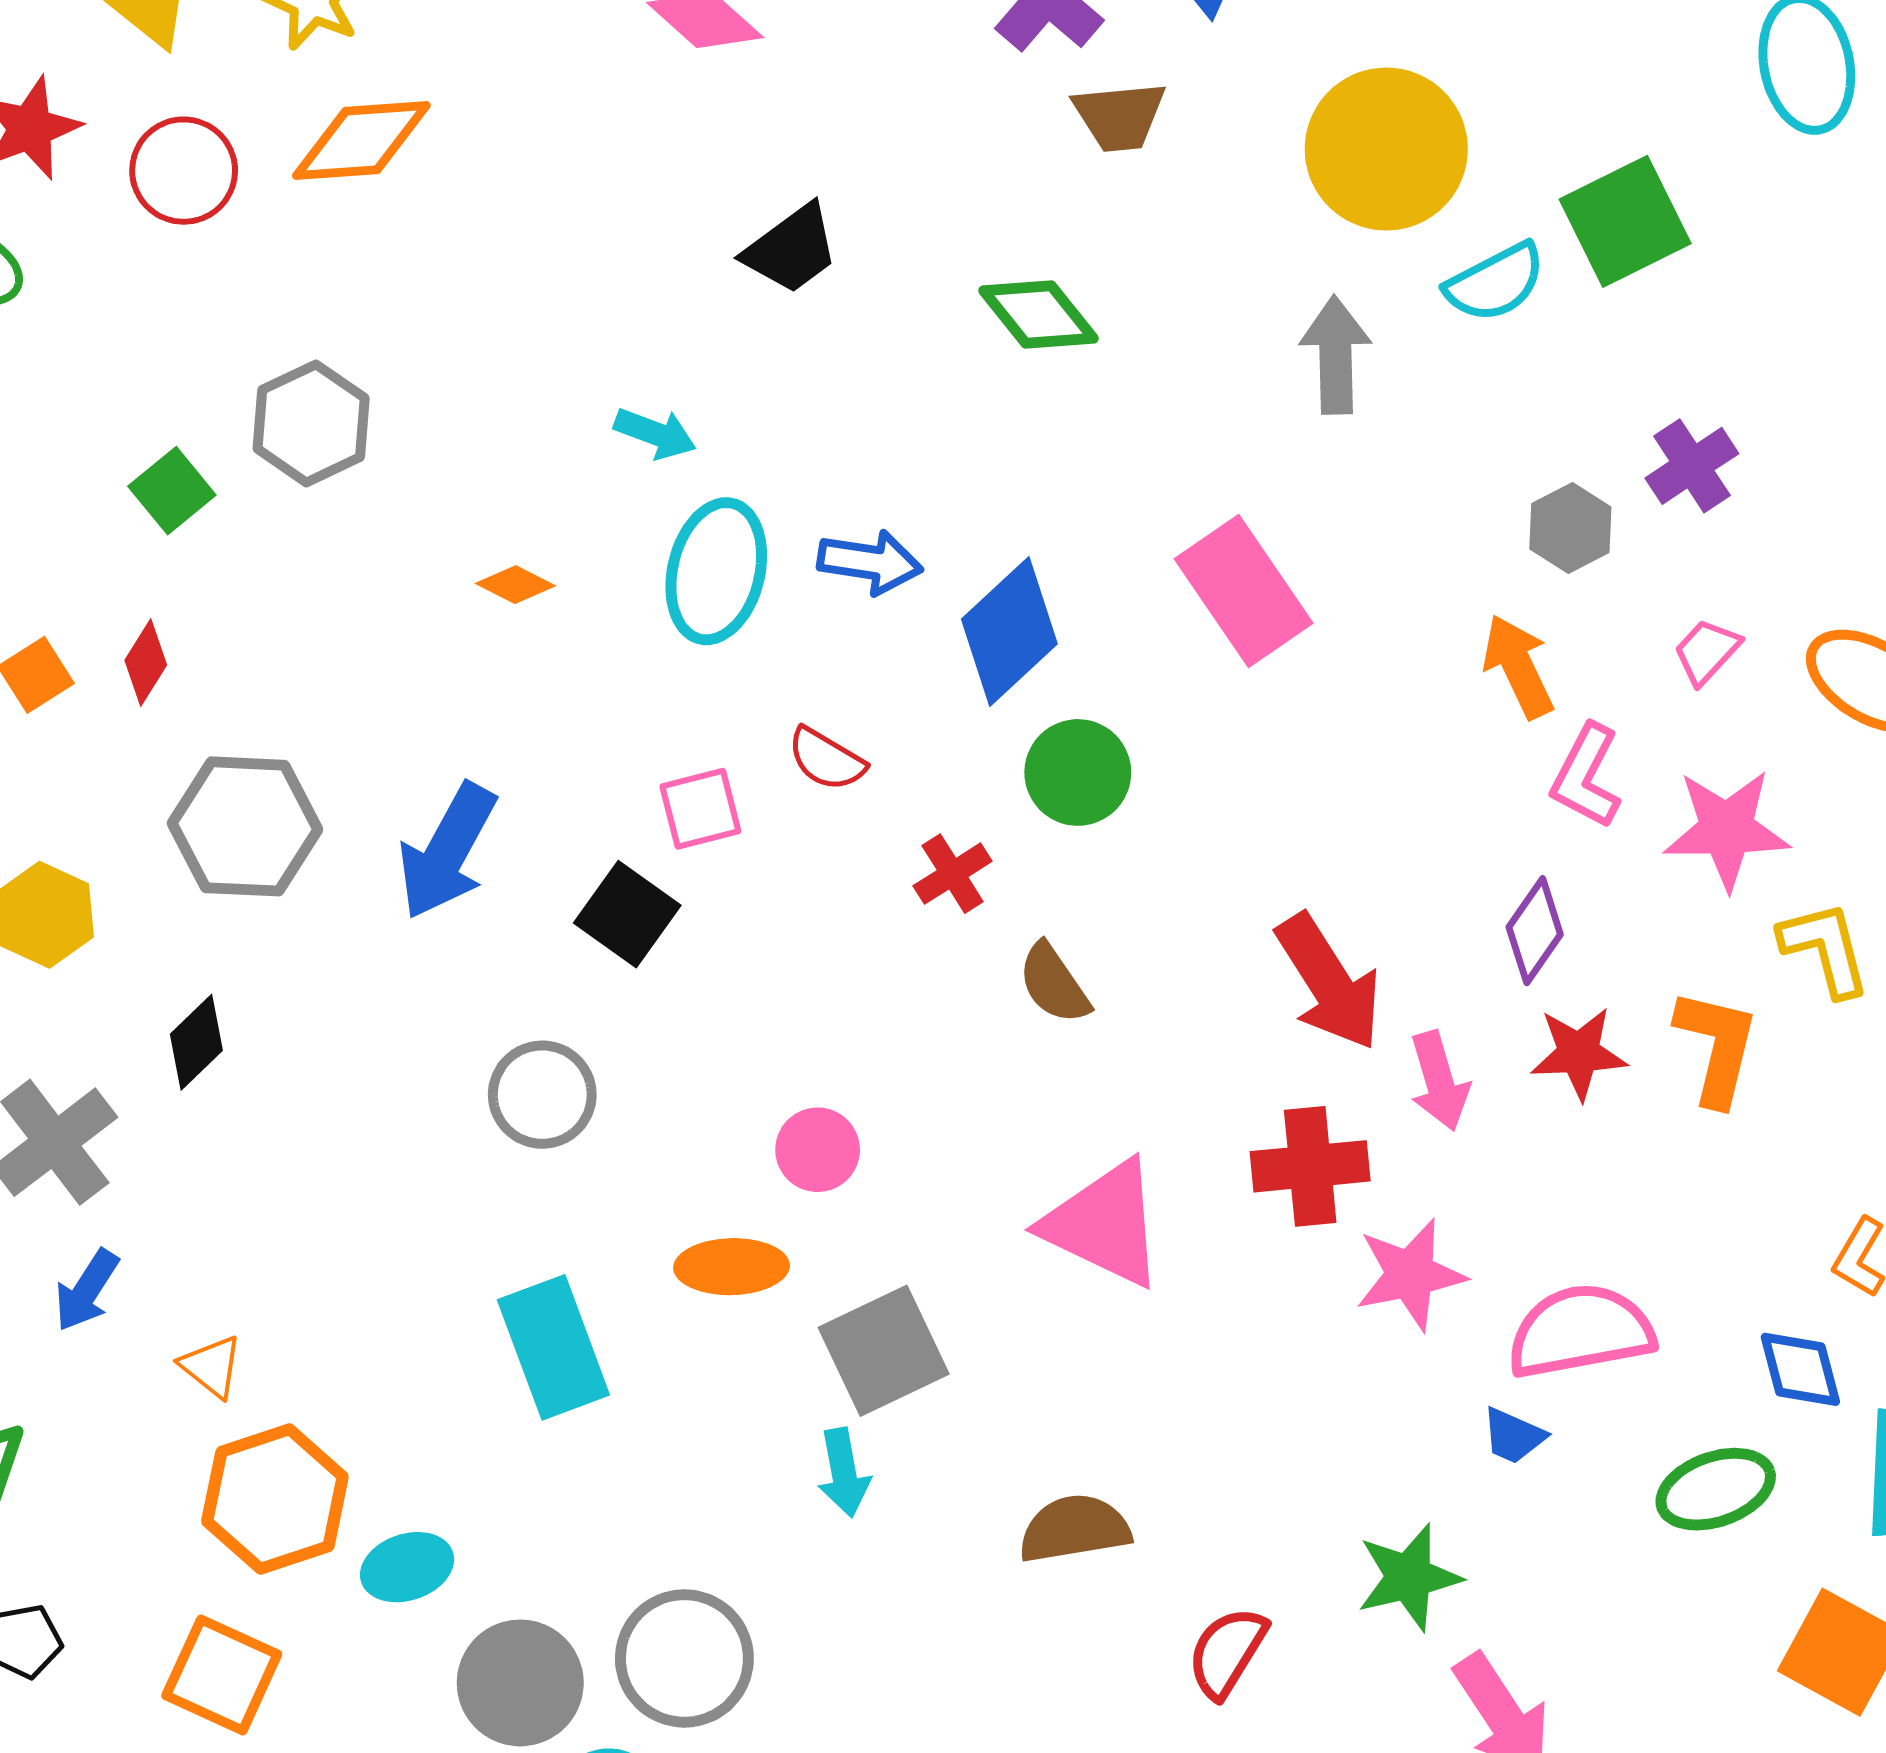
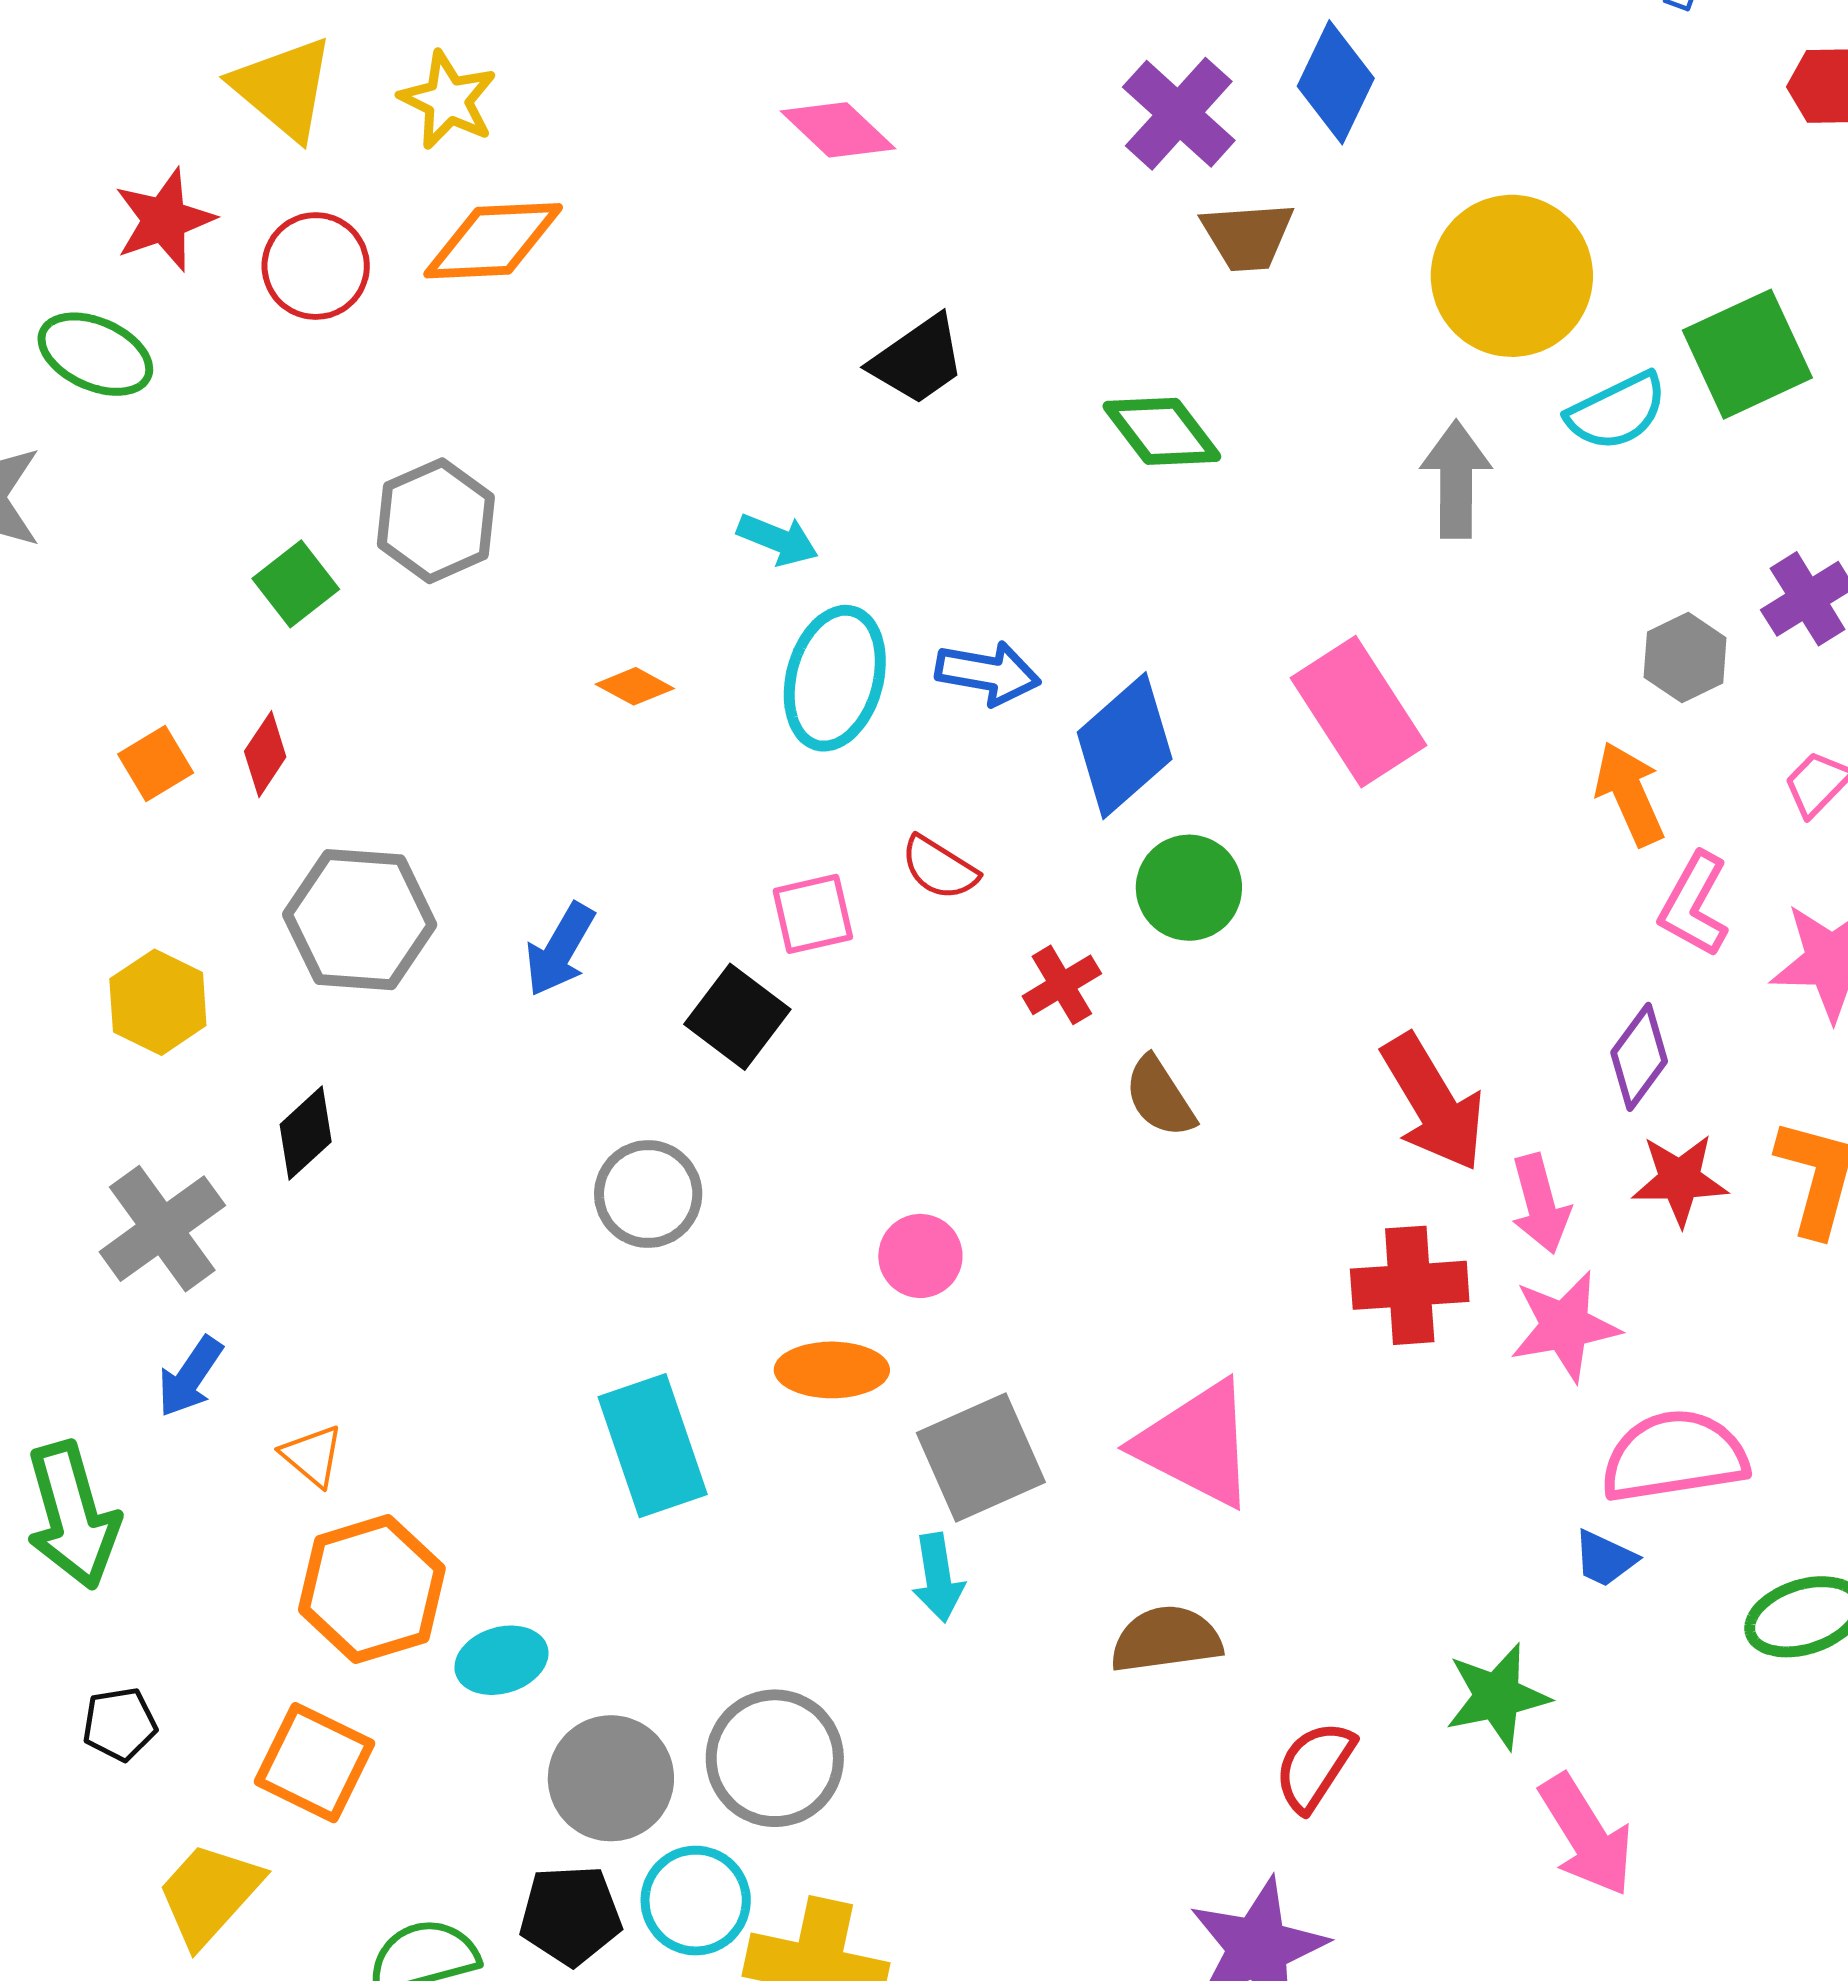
blue arrow: (447, 851) -> (560, 950), size x0.7
pink triangle: (1104, 1224) -> (1197, 1444), moved
pink star: (1410, 1274) -> (1565, 1326), moved

